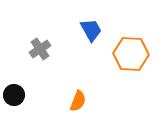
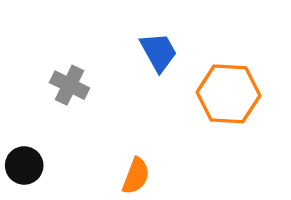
gray cross: (40, 49) -> (70, 85), turned -30

